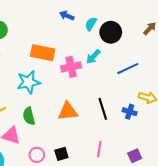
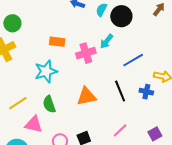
orange rectangle: (43, 53) -> (57, 42), size x0.7
blue line: (128, 69) -> (133, 60), moved
pink line: (99, 149) -> (120, 130), turned 42

